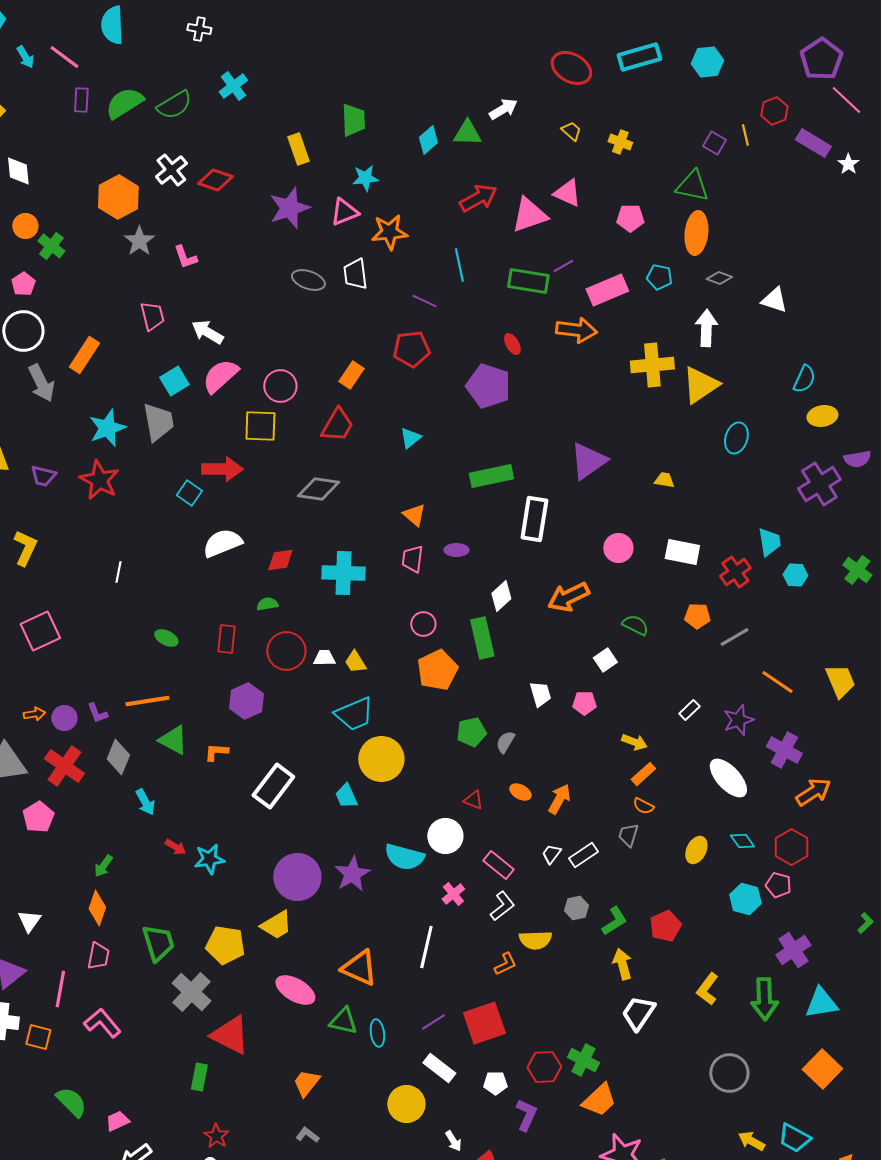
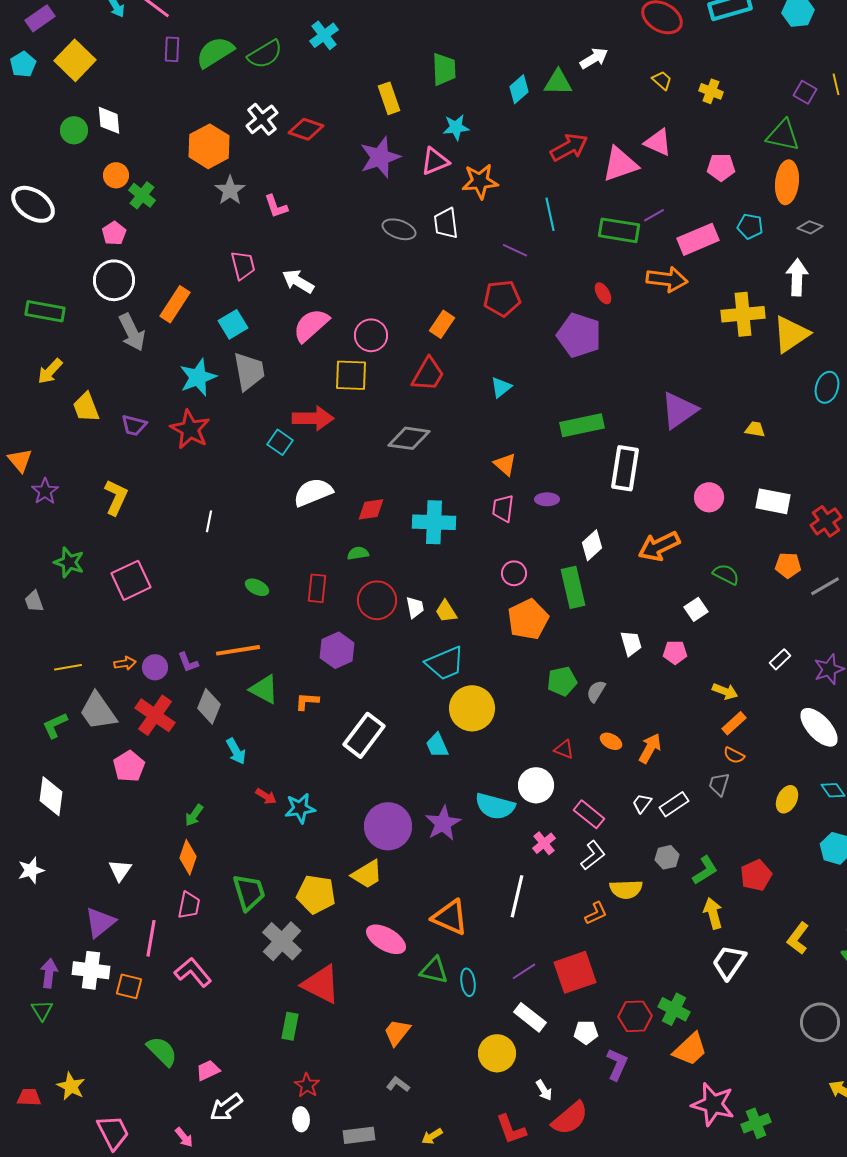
cyan square: (174, 381) -> (233, 324), moved
white trapezoid: (324, 658) -> (415, 607), turned 80

